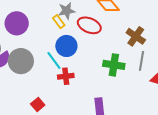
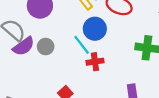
gray circle: (21, 61) -> (46, 47), size x0.6

